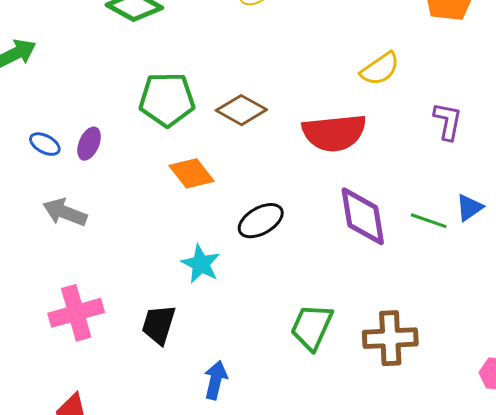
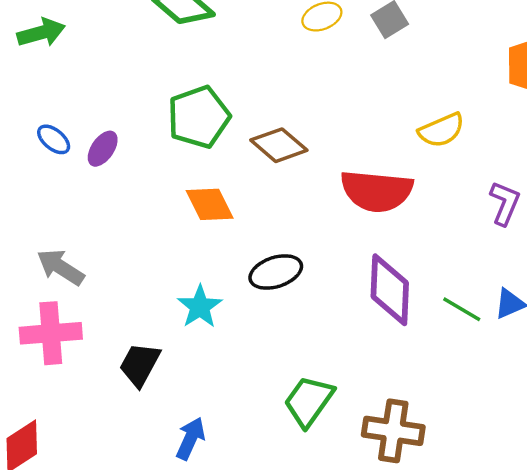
green pentagon: (167, 99) -> (199, 117), turned -30
gray arrow: (65, 212) -> (61, 267), moved

